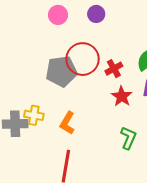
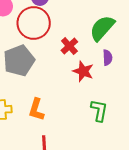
red circle: (83, 59) -> (34, 23), moved

